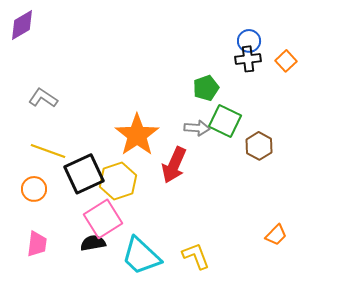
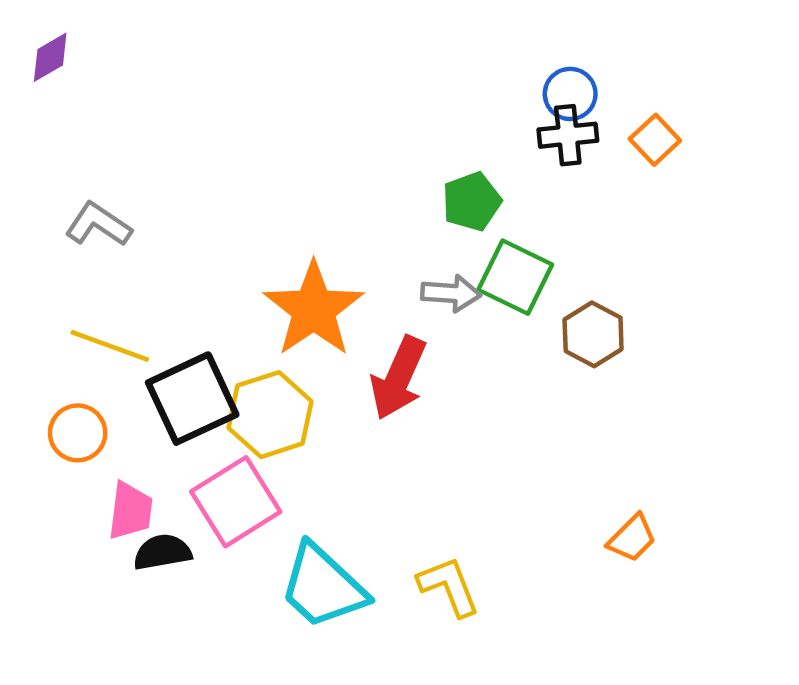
purple diamond: (22, 25) -> (50, 57), size x0.7
black semicircle: (93, 243) -> (162, 552), moved
pink trapezoid: (37, 244) -> (130, 511), moved

